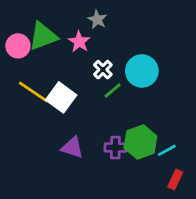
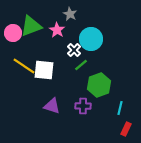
cyan circle: (142, 71) -> (91, 39), moved
white square: (61, 97) -> (44, 70), turned -30
green hexagon: (140, 142) -> (99, 85), moved
cyan line: (167, 150) -> (120, 108), turned -48

